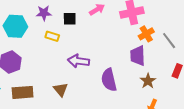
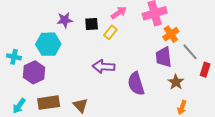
cyan hexagon: (15, 26) -> (48, 44), moved
yellow rectangle: (52, 36) -> (110, 32), moved, turned -64
gray line: (169, 41) -> (190, 52), moved
brown triangle: (61, 90) -> (80, 105), moved

